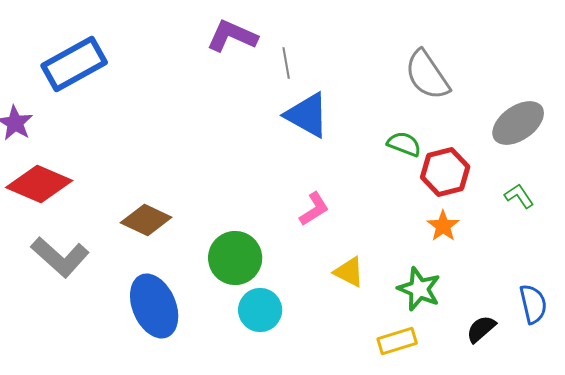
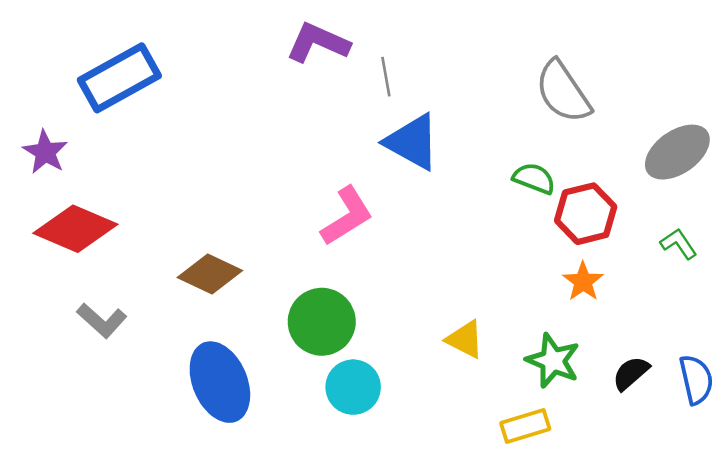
pink L-shape: (314, 209) -> (347, 216), moved, size x1.4
gray L-shape: (60, 257) -> (102, 320), size x0.7
black semicircle: (481, 329) -> (631, 373), moved

